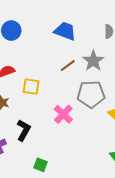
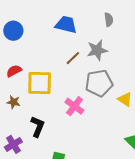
gray star: (93, 61) -> (97, 50), turned 30
yellow square: (31, 87) -> (40, 83), size x1.5

